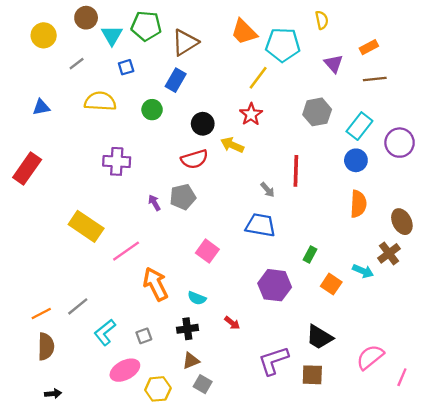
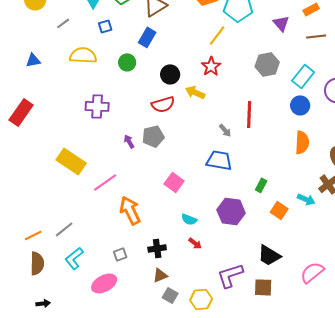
cyan semicircle: (197, 298) -> (189, 219), moved
cyan L-shape: (105, 332) -> (74, 258), moved
yellow hexagon: (158, 389) -> (201, 299), moved

